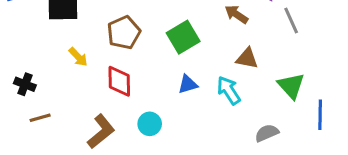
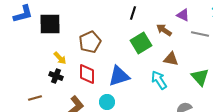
gray line: (291, 20) -> (200, 34), turned -54
green square: (183, 37) -> (141, 43), moved
black cross: (25, 84) -> (56, 76), moved
blue triangle: (188, 84) -> (119, 76), moved, size x1.6

